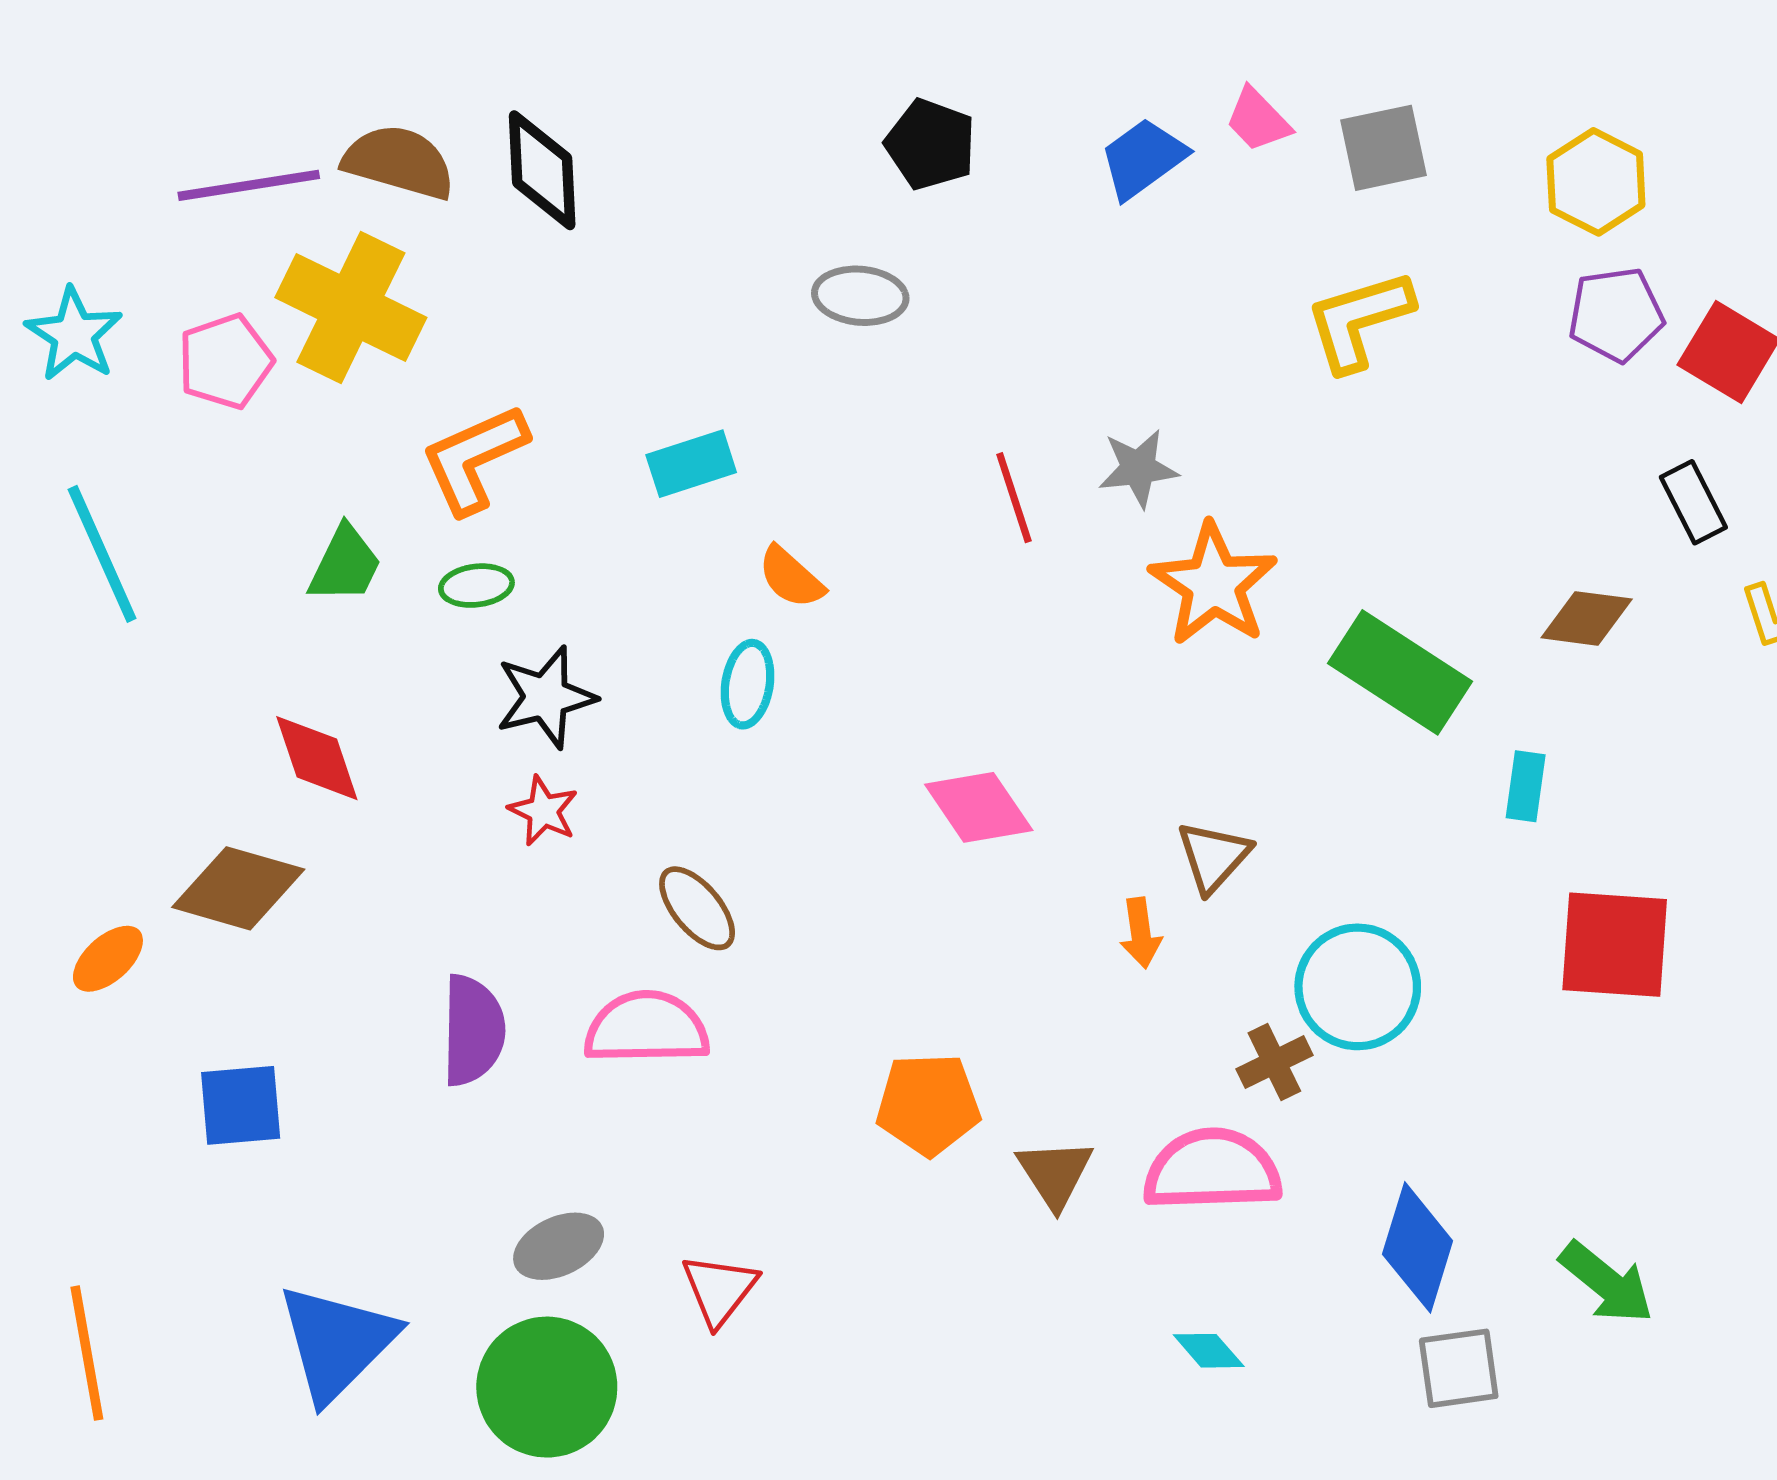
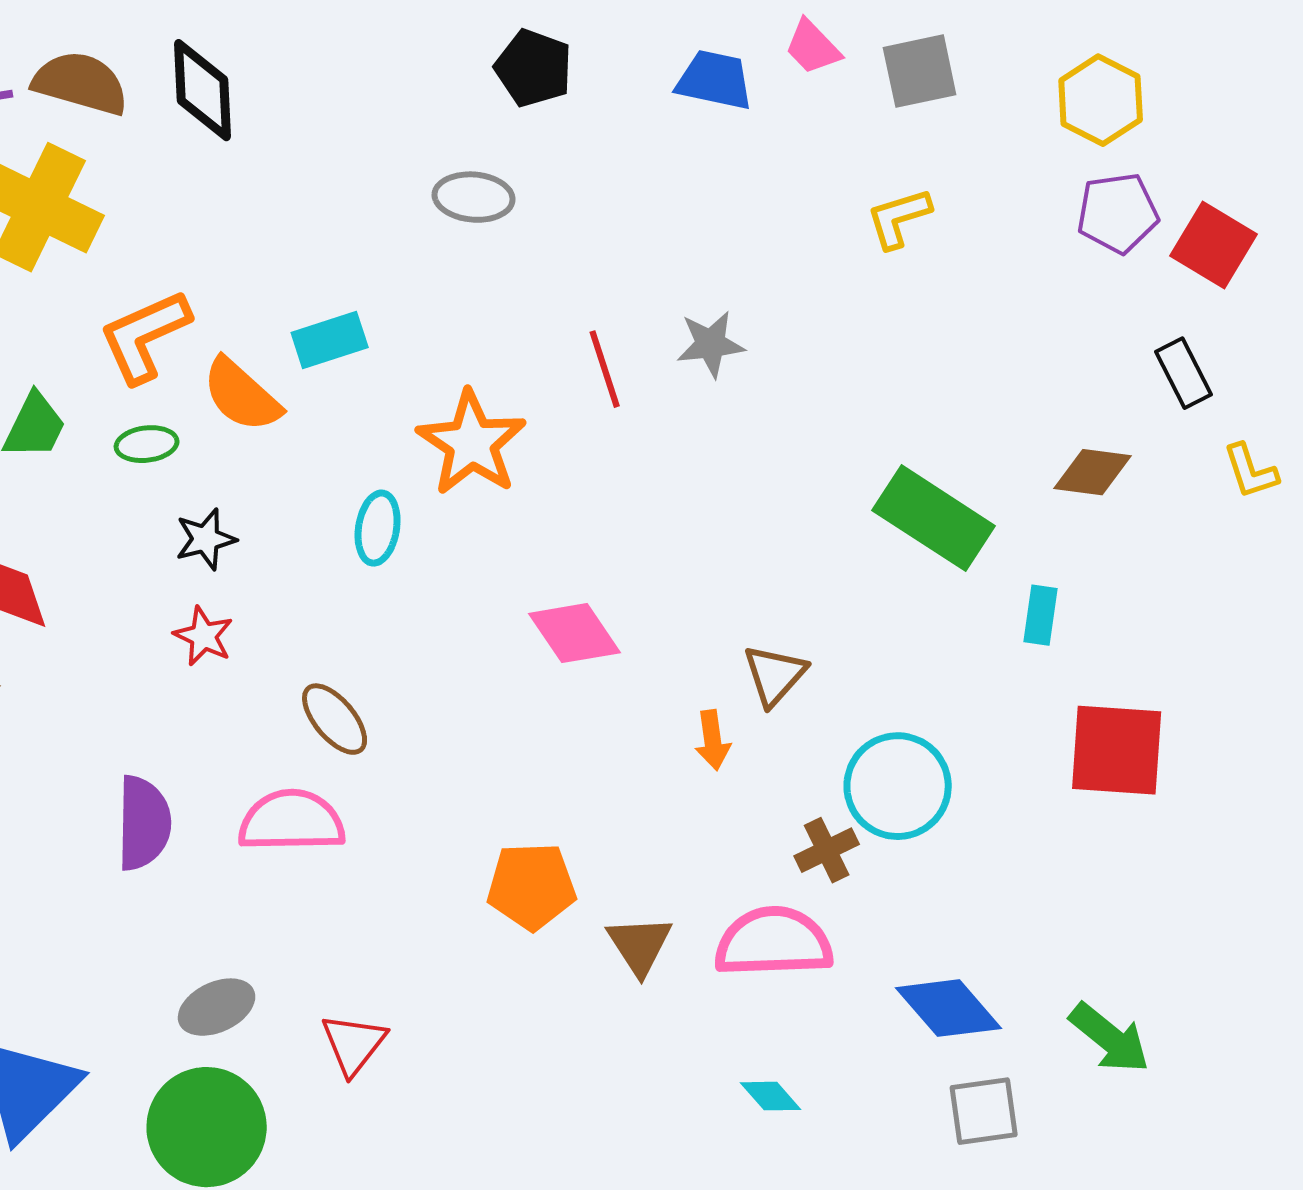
blue trapezoid: (1143, 158) -> (715, 80), turned 48
yellow L-shape: (1359, 320) -> (899, 218), size x0.7
orange semicircle: (791, 577) -> (242, 395), moved, size x1.4
orange star: (1213, 584) -> (472, 443), moved
black star: (546, 697) -> (206, 539), size x0.7
blue diamond: (1418, 1247) -> (949, 1008), turned -58

